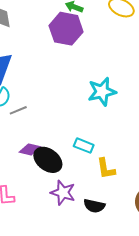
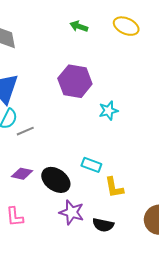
purple hexagon: (66, 29) -> (75, 81), moved
cyan star: (102, 92) -> (108, 111), size x0.7
purple diamond: (30, 149) -> (22, 174), moved

